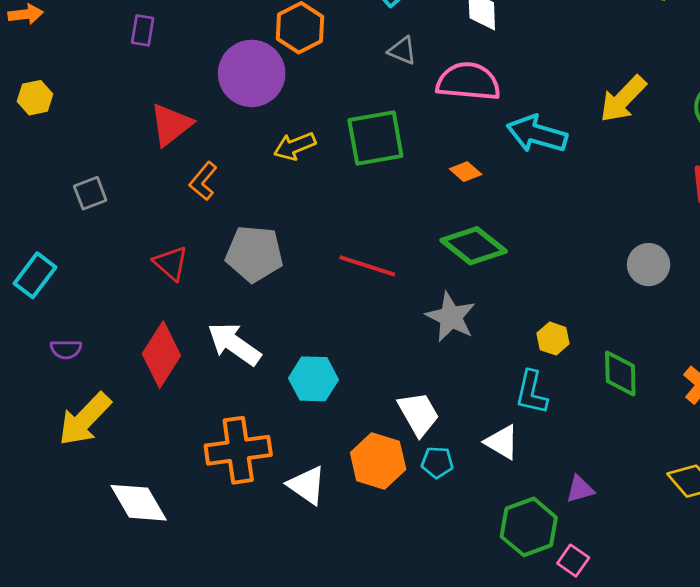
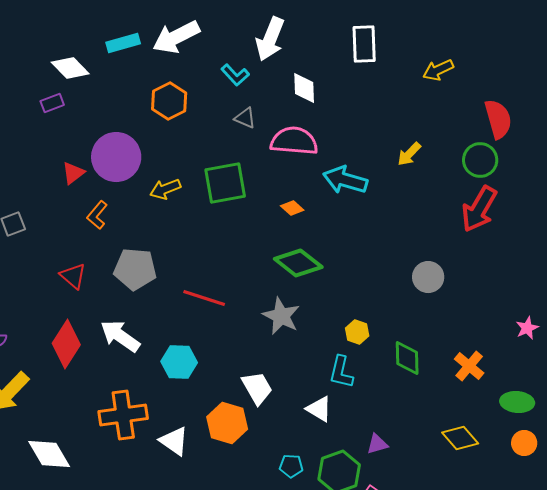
purple rectangle: (143, 30) -> (52, 103), turned 60
purple circle: (252, 73) -> (116, 157), moved
yellow arrow: (623, 99) -> (409, 154), size x0.7
red triangle: (171, 125) -> (73, 173), size x0.7
red line: (367, 266) -> (204, 298), moved
cyan pentagon: (437, 462) -> (291, 466), moved

